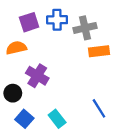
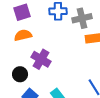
purple square: (29, 22) -> (22, 12), moved

